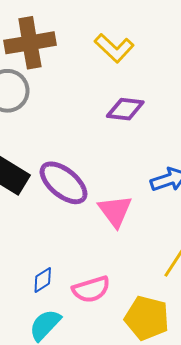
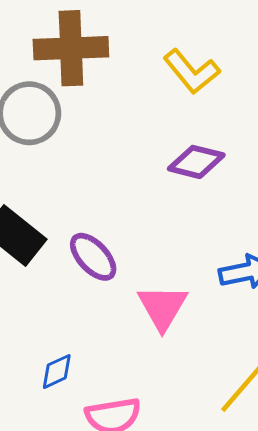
purple ellipse: (64, 183) -> (93, 257), size x0.7
blue diamond: (43, 280) -> (57, 371), moved

